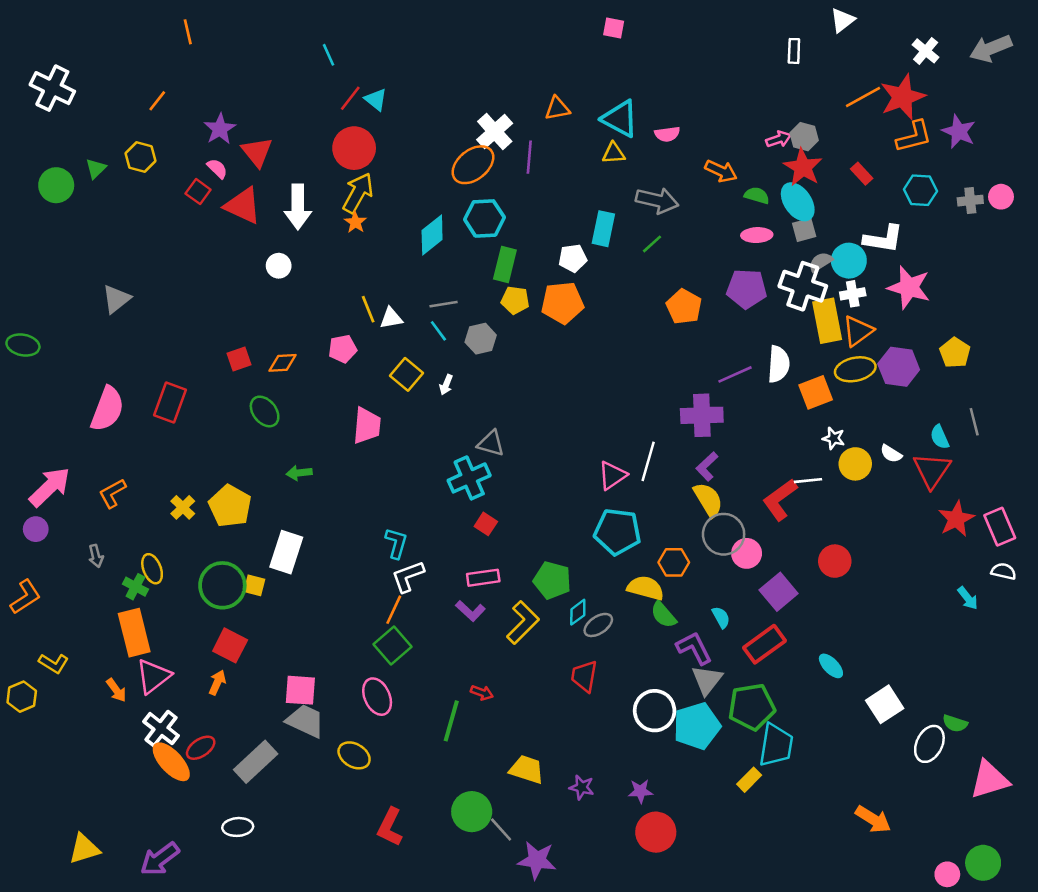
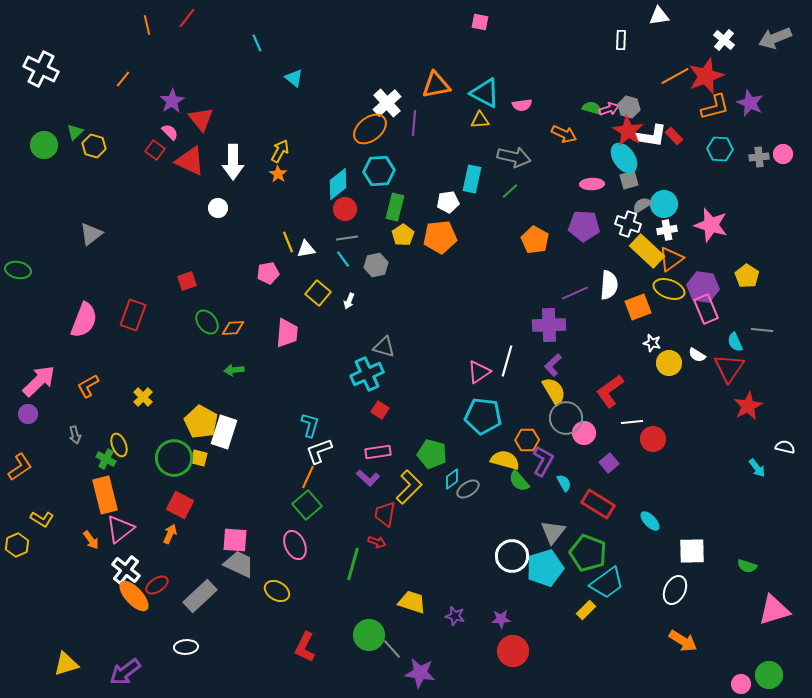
white triangle: (842, 20) -> (659, 16), turned 30
red line: (350, 98) -> (187, 18), moved
orange triangle: (557, 108) -> (436, 85), size x1.4
red circle: (354, 148) -> (345, 209), moved, size x0.7
yellow hexagon: (141, 157) -> (94, 146), moved
yellow arrow: (358, 193) -> (280, 151), size x0.7
green semicircle: (757, 195) -> (592, 108), moved
white L-shape: (883, 239) -> (651, 136), moved
white cross: (803, 286) -> (628, 224), size x0.7
yellow pentagon: (515, 300) -> (403, 235), turned 30
yellow rectangle: (827, 321) -> (647, 251), turned -36
orange diamond: (282, 363) -> (233, 328), moved
yellow ellipse: (855, 369) -> (669, 289), turned 32
gray line: (974, 422) -> (762, 330), turned -70
white line: (808, 481) -> (632, 422), moved
yellow pentagon: (230, 506) -> (201, 422), moved
pink rectangle: (1000, 527) -> (706, 309), moved
purple square: (779, 592) -> (609, 463), size x0.7
red rectangle: (764, 644) -> (598, 504), turned 68
purple L-shape: (694, 648) -> (543, 461), moved, turned 56
red trapezoid: (584, 676) -> (385, 514), moved
white square: (885, 704) -> (692, 551), turned 32
green pentagon: (752, 707) -> (588, 553), turned 30
white ellipse: (929, 744) -> (675, 590), moved
cyan trapezoid: (776, 745) -> (607, 583), turned 45

